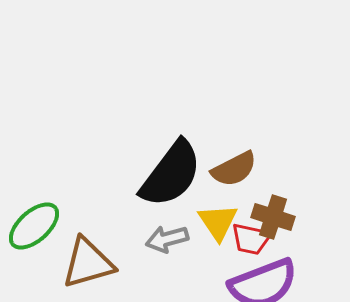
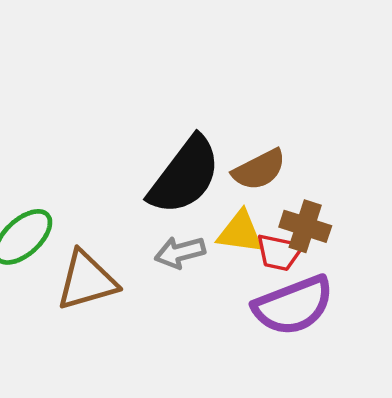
yellow triangle: (218, 222) -> (240, 232), turned -48

